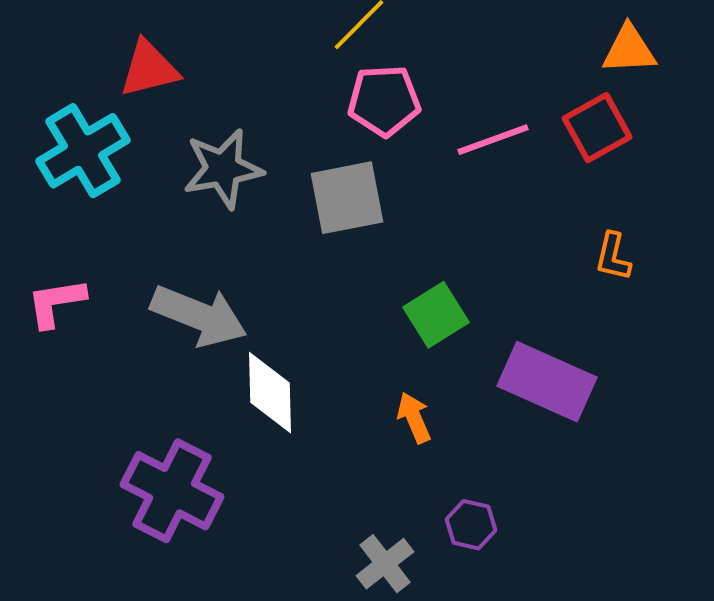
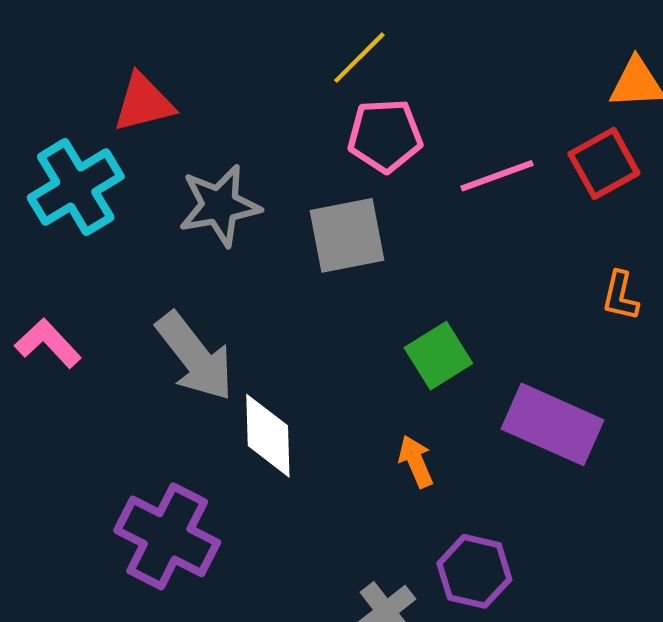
pink L-shape: (56, 303) -> (48, 343), turned 56
gray arrow: (199, 316) -> (195, 357), turned 30
purple hexagon: (471, 525) -> (474, 571), size x1.4

